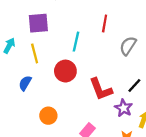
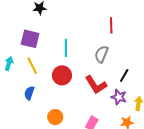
purple square: (38, 23) -> (30, 39), turned 30
red line: (105, 23) -> (111, 25), moved
gray semicircle: (128, 46) -> (101, 54), moved

